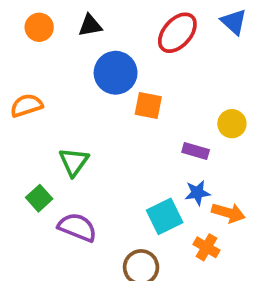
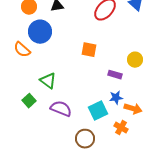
blue circle: (116, 73) -> (40, 32), moved
orange semicircle: (26, 105) -> (22, 50), turned -120
green triangle: (74, 162) -> (48, 81), turned -30
purple semicircle: (77, 227) -> (61, 109), moved

